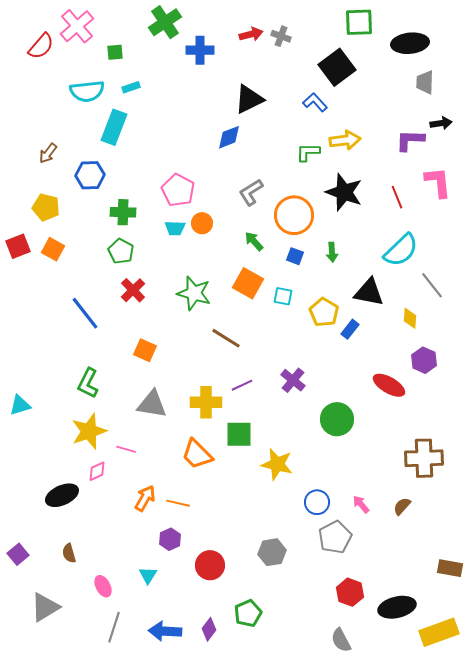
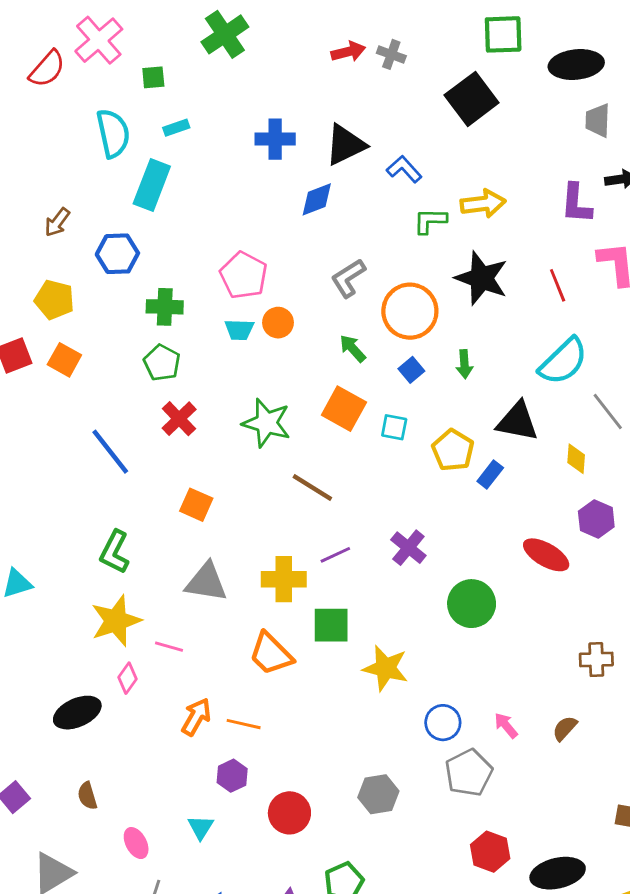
blue cross: (200, 50) -> (275, 139), moved
cyan semicircle: (87, 91) -> (113, 133), turned -96
blue L-shape: (315, 102) -> (404, 169), moved
purple L-shape: (410, 140) -> (576, 204), turned -88
blue square: (295, 256) -> (411, 370), turned 30
brown cross: (424, 458) -> (596, 660), size x0.6
pink diamond: (97, 471) -> (127, 678), turned -30

